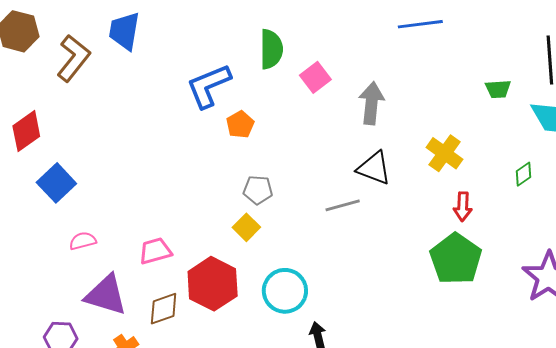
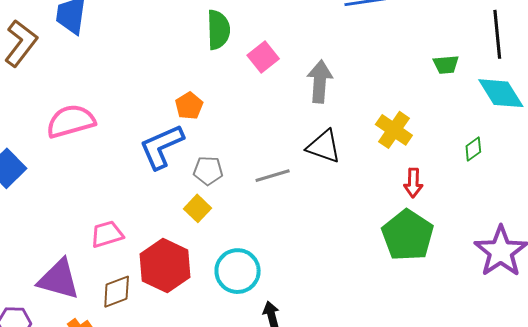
blue L-shape: (209, 86) -> (162, 147), moved
gray line: (343, 205) -> (273, 176), moved
pink semicircle: (83, 241) -> (71, 121), moved, size x1.8

